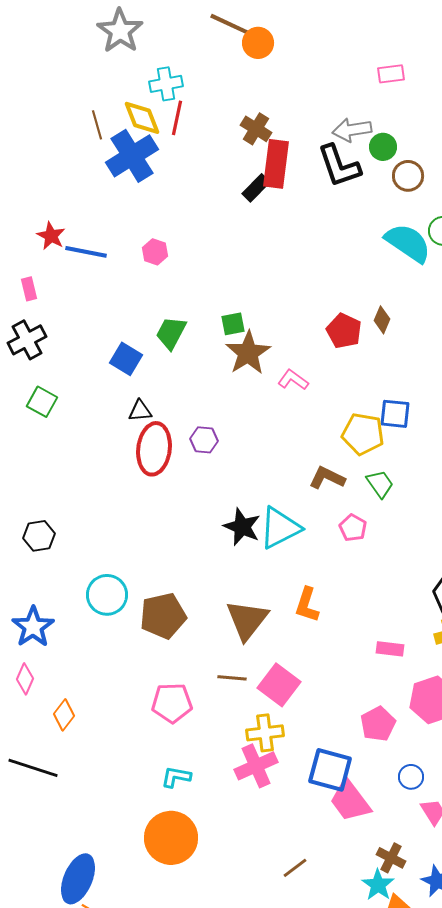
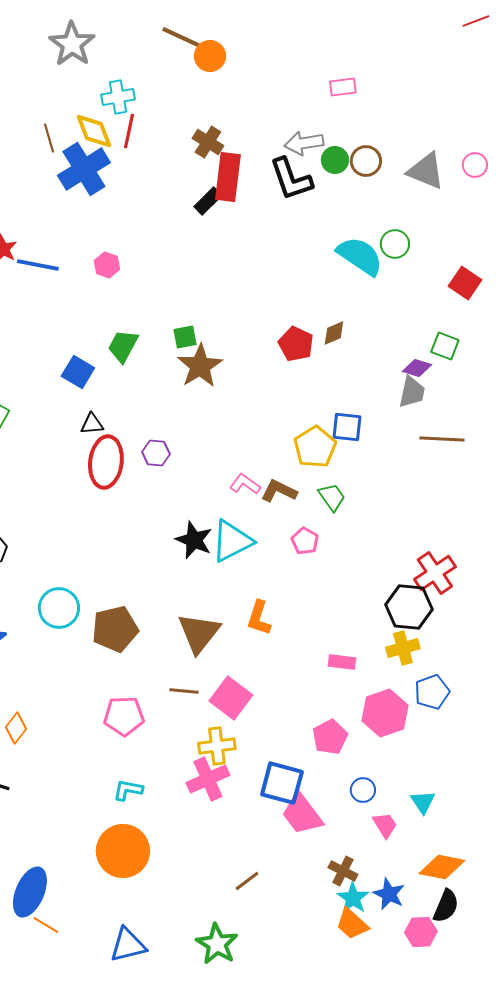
brown circle: (408, 176) -> (366, 161), moved
brown diamond: (382, 320) -> (334, 333), turned 44
pink L-shape: (293, 380) -> (245, 484), moved
yellow pentagon: (363, 434) -> (315, 447), turned 30
cyan star: (378, 885) -> (353, 898), moved

